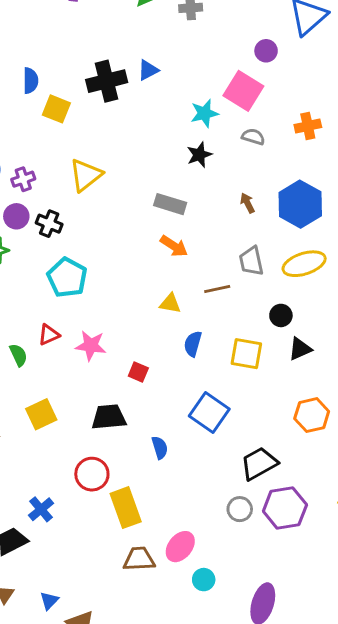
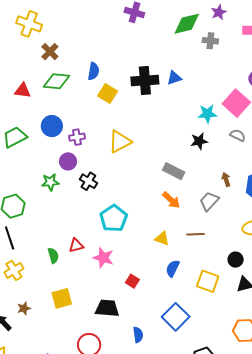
black cross: (49, 224) -> (88, 181), moved
gray trapezoid: (251, 261) -> (209, 201), moved, turned 45
cyan pentagon: (67, 278) -> (113, 218), moved

